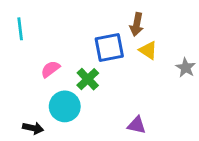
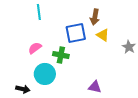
cyan line: (20, 29) -> (39, 12), moved
green cross: (88, 79) -> (61, 55), turned -35

